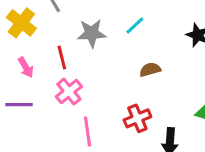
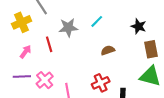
yellow cross: (21, 23) -> (22, 22), turned 30
pink arrow: (26, 67) -> (26, 52), turned -112
pink cross: (69, 92) -> (45, 80), moved

